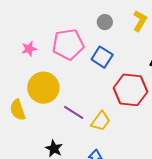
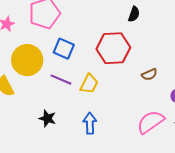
blue square: (102, 57) -> (64, 49), moved

